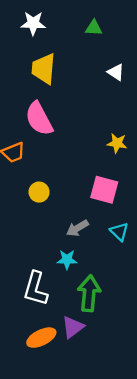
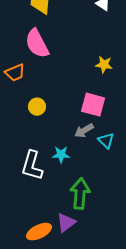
gray arrow: (77, 228) -> (84, 131), moved
cyan star: (67, 260) -> (61, 155), moved
white L-shape: (36, 289) -> (32, 166), moved

